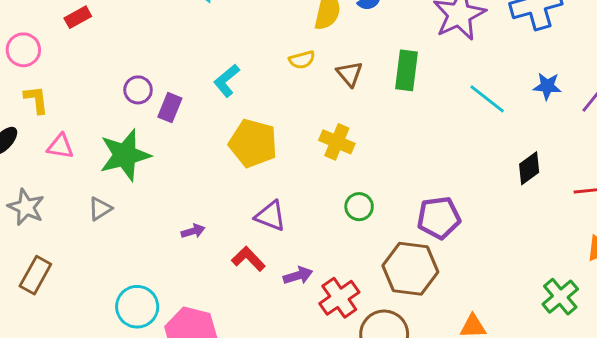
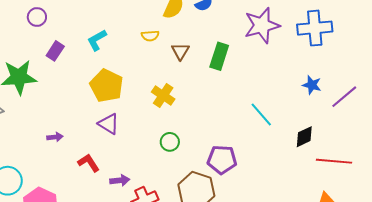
purple circle: (138, 90) -> (37, 17), moved
cyan line: (487, 99) -> (261, 114), moved
black diamond: (529, 168) -> (304, 137), moved
purple triangle: (270, 216) -> (109, 124), moved

